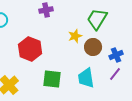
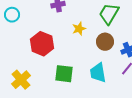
yellow star: (75, 36) -> (79, 29), moved

